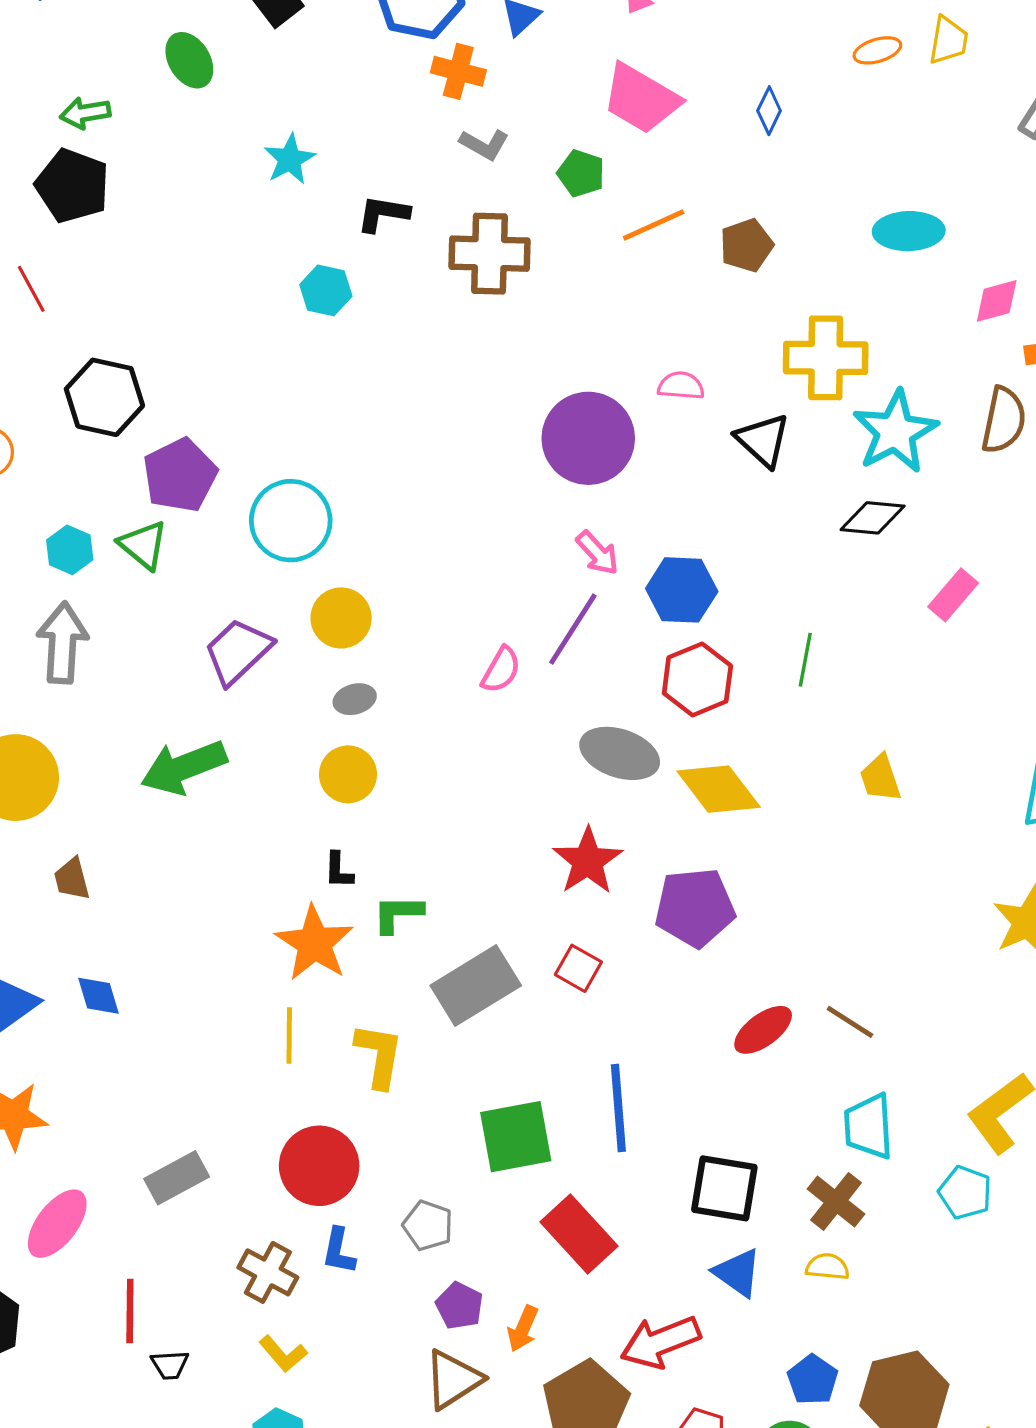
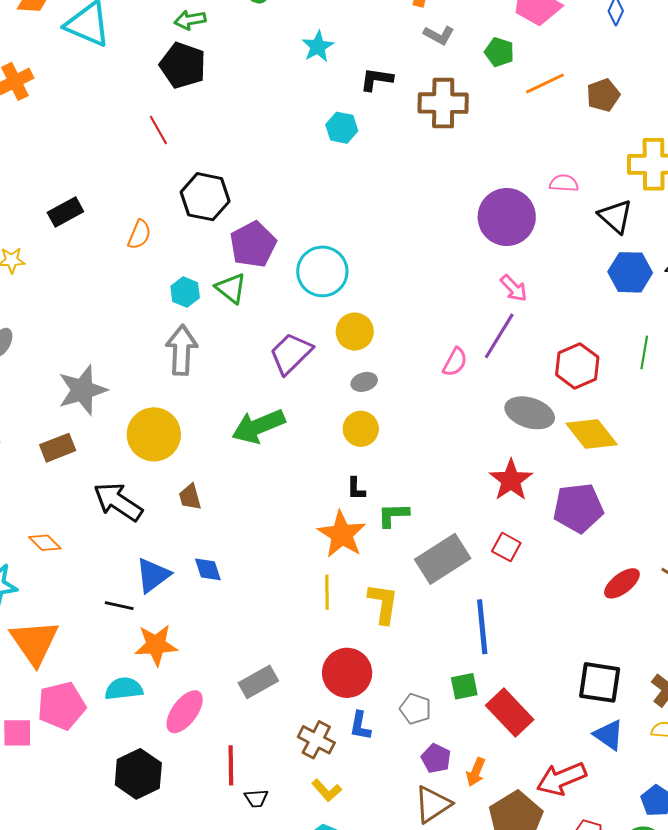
blue hexagon: (682, 590) -> (630, 272), moved
blue line: (618, 1108) -> (482, 627), moved
green square: (516, 1137) -> (464, 686), moved, size x0.6

